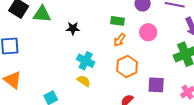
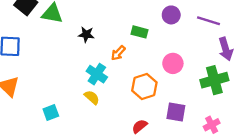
pink circle: (148, 32) -> (173, 63), moved
orange arrow: (120, 40) -> (118, 53), moved

